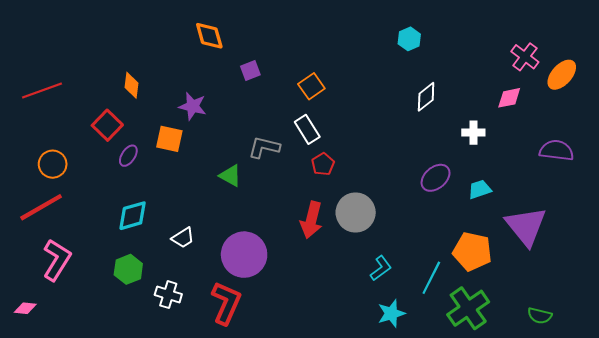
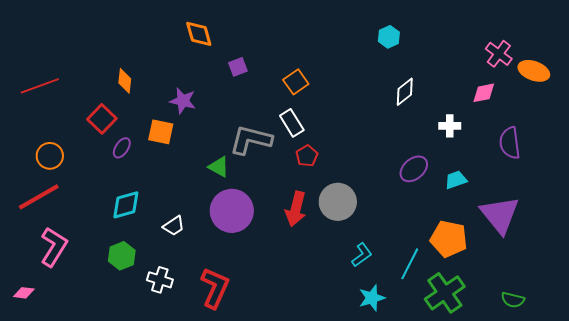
orange ellipse: (562, 75) -> (534, 71), turned 68
gray L-shape: (264, 147) -> (251, 140), size x1.4
purple semicircle: (557, 150) -> (510, 143), moved, turned -104
purple circle: (244, 255) -> (232, 211), moved

